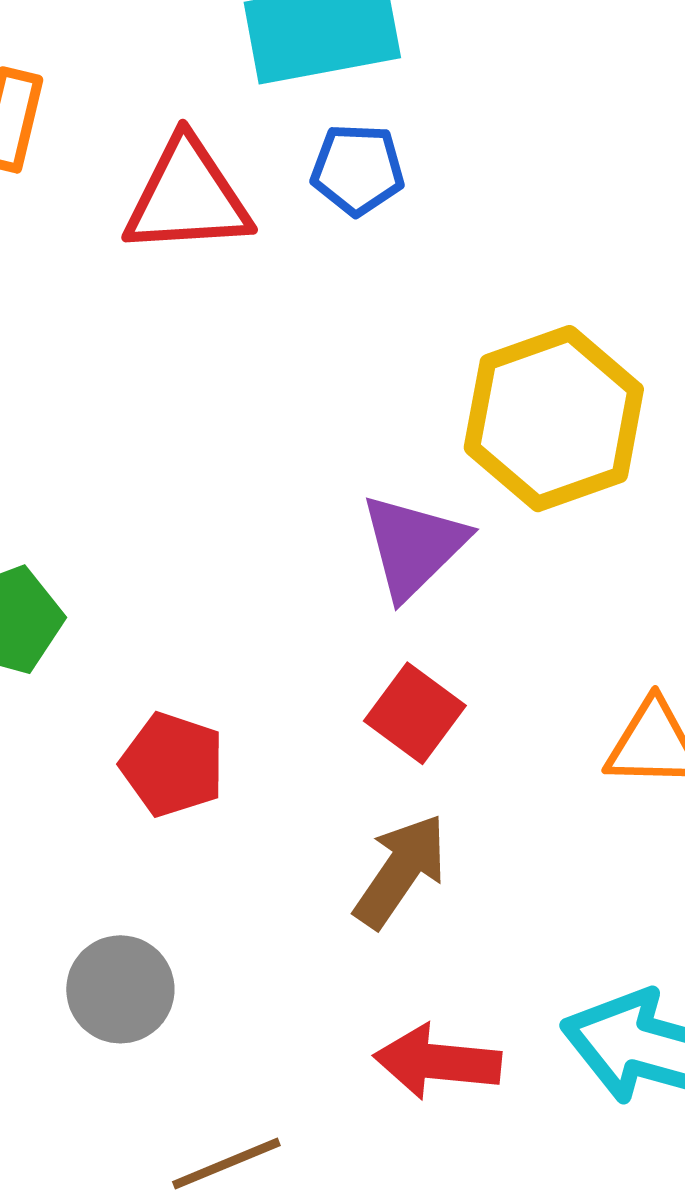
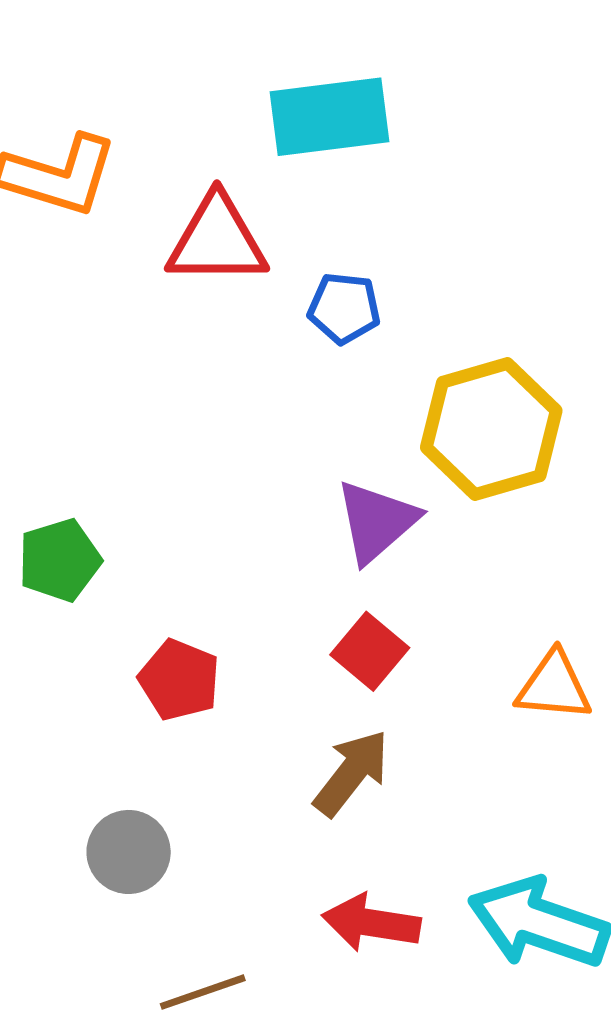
blue pentagon: (358, 169) -> (344, 308), moved

